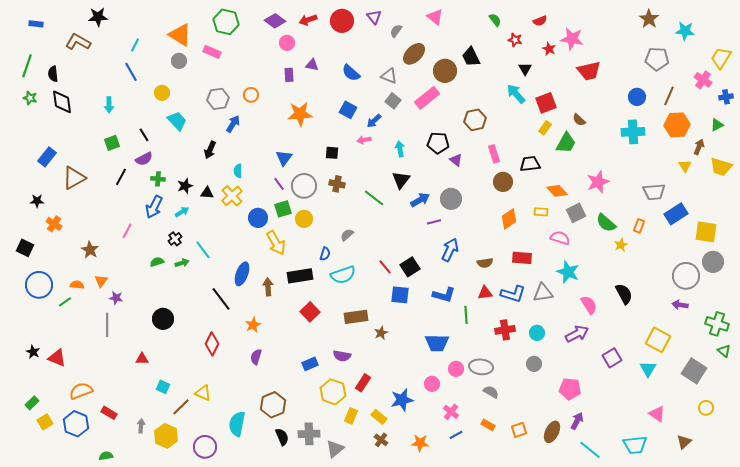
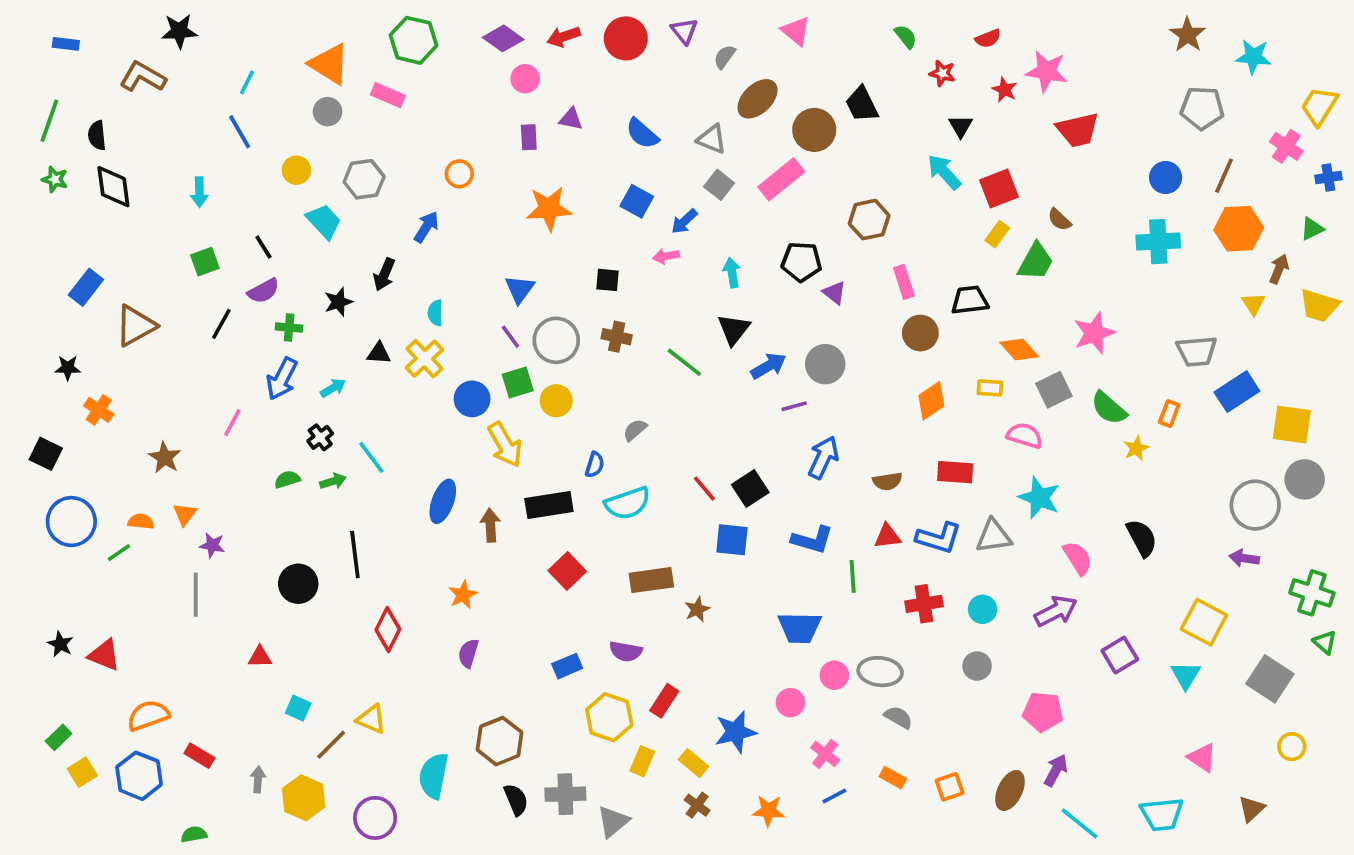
gray hexagon: (218, 99) -> (364, 179), moved
black star: (185, 186) -> (338, 302), moved
black line: (221, 299) -> (355, 554), moved, turned 30

